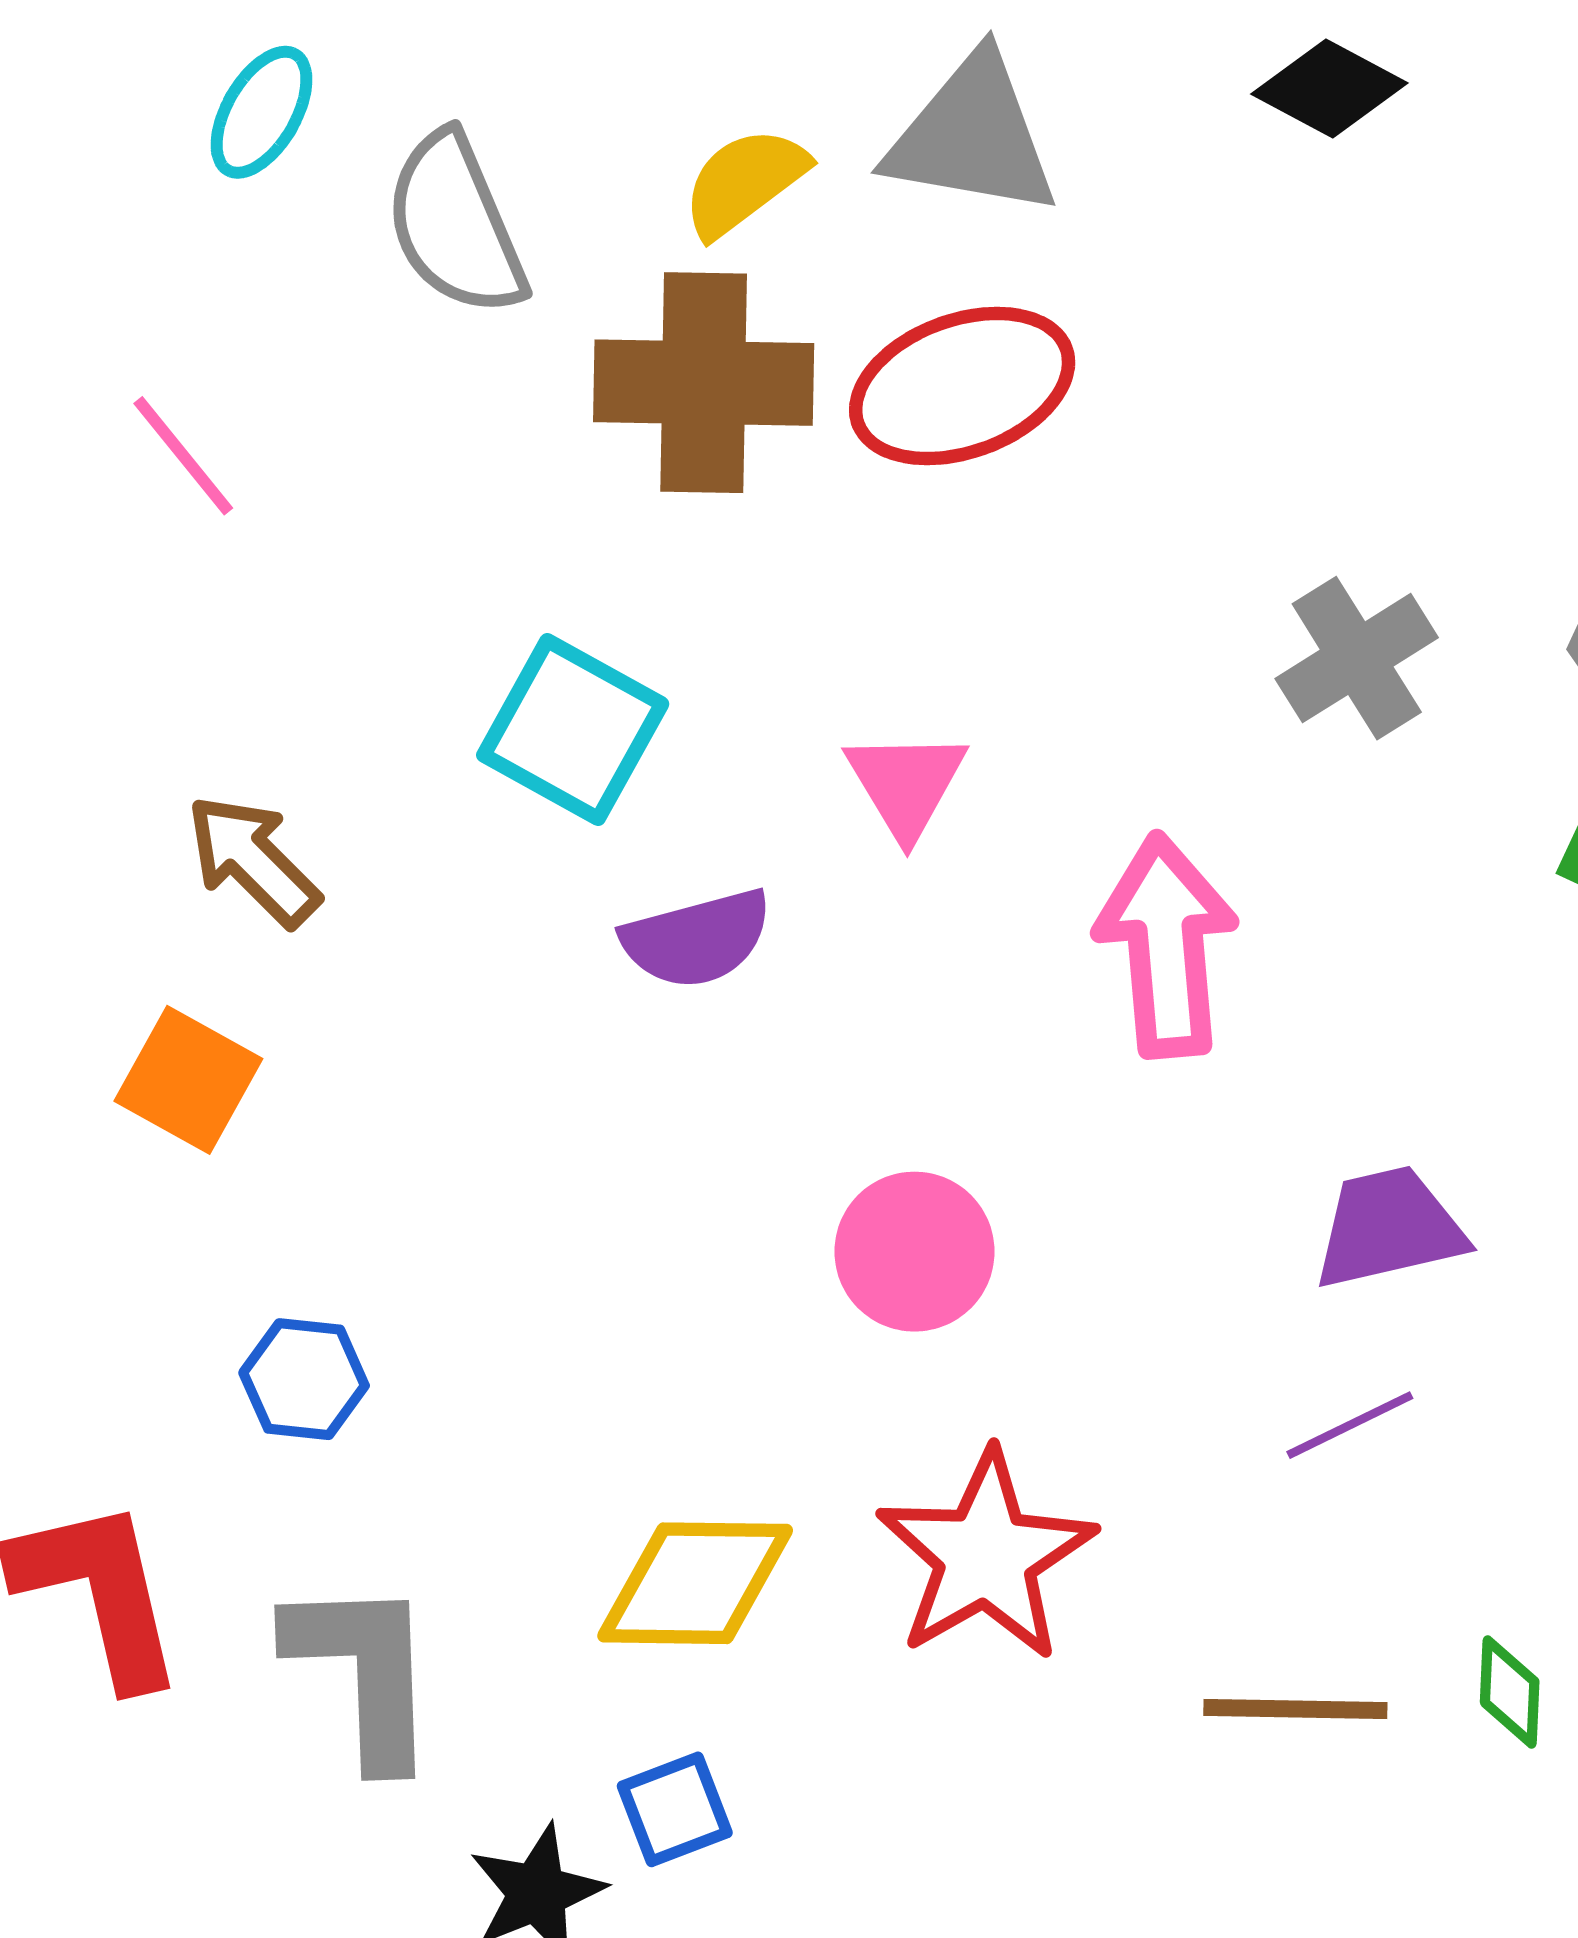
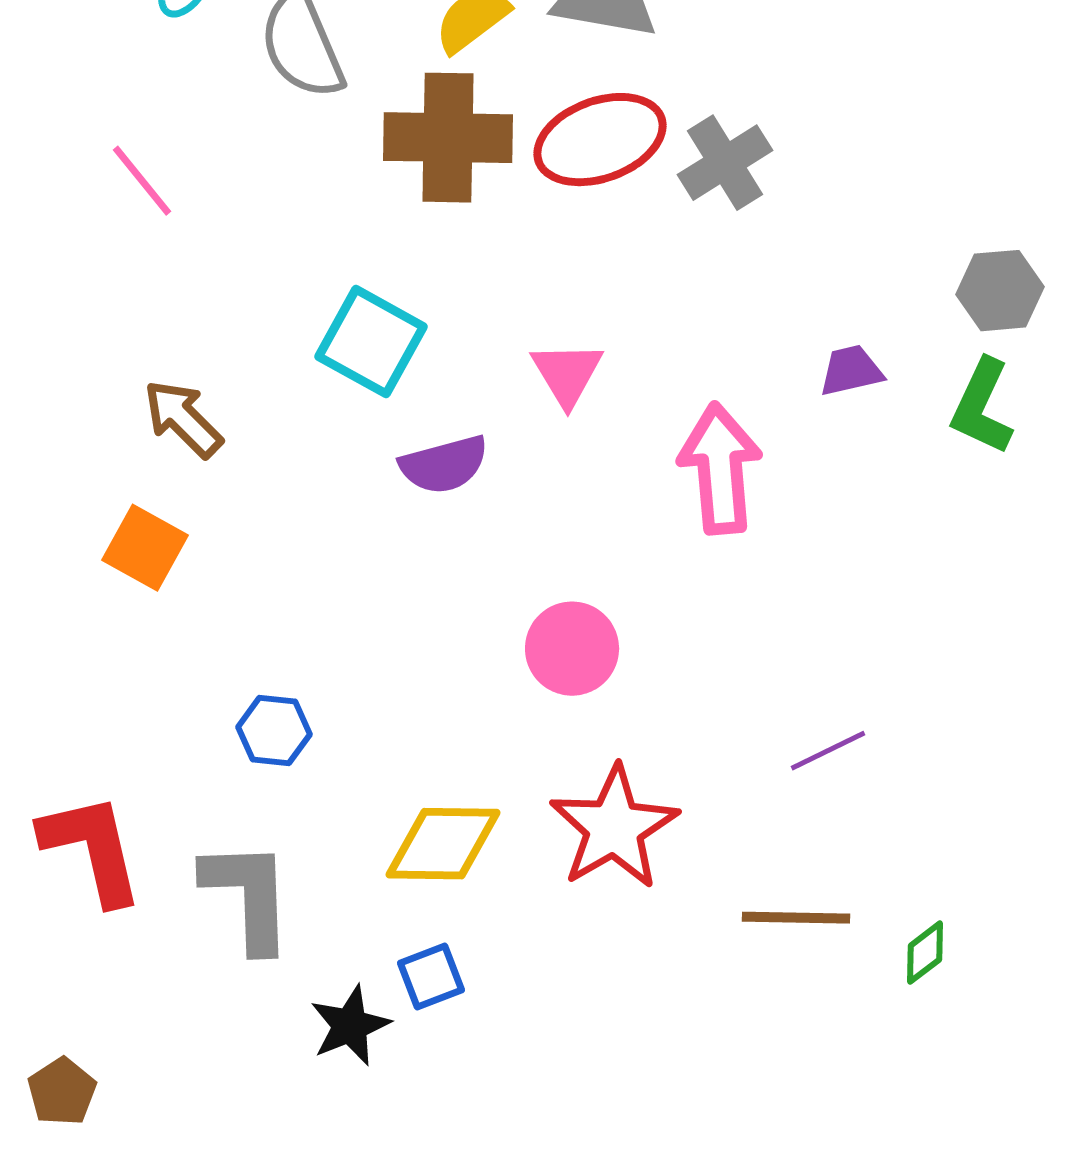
gray cross: (1357, 658) -> (725, 163), moved
purple trapezoid: (1389, 1228) -> (851, 371), moved, size x0.7
blue hexagon: (304, 1379) -> (274, 731), moved
green diamond: (1510, 1692) -> (925, 953), moved, turned 50

